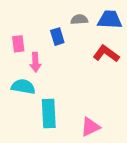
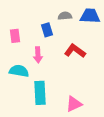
red L-shape: (106, 54) -> (75, 51), moved
pink arrow: (35, 62) -> (38, 55), moved

